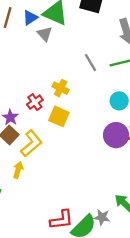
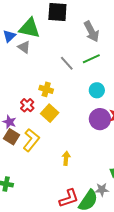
yellow square: (59, 116) -> (50, 113), turned 30
yellow arrow: (18, 170) -> (66, 158), moved

